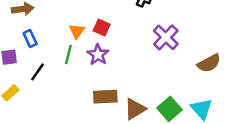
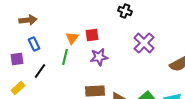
red square: (102, 27) -> (92, 35), turned -32
purple star: (98, 55) -> (99, 57), moved, turned 30

